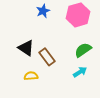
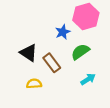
blue star: (43, 11) -> (63, 32), moved
green semicircle: (83, 50) -> (80, 52), moved

